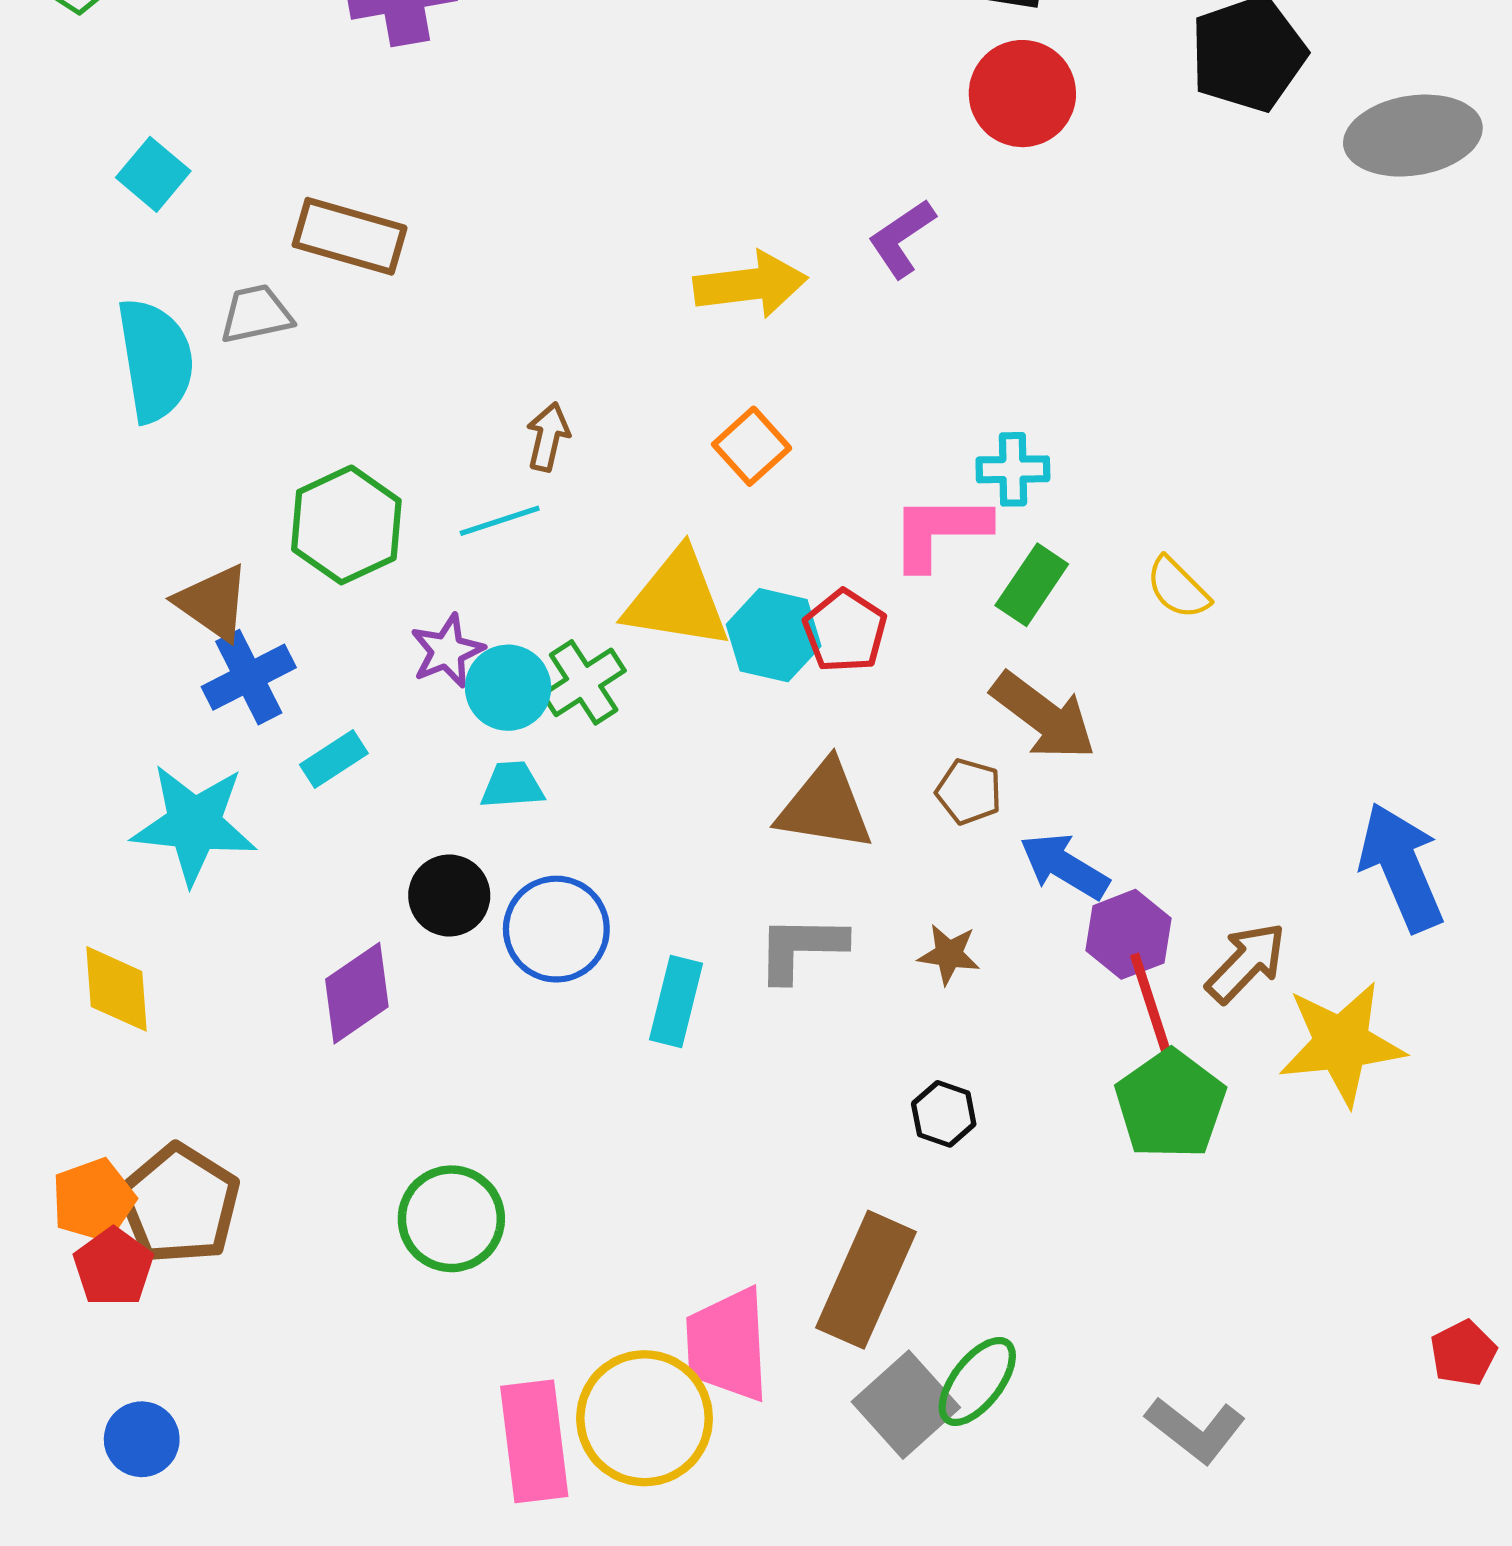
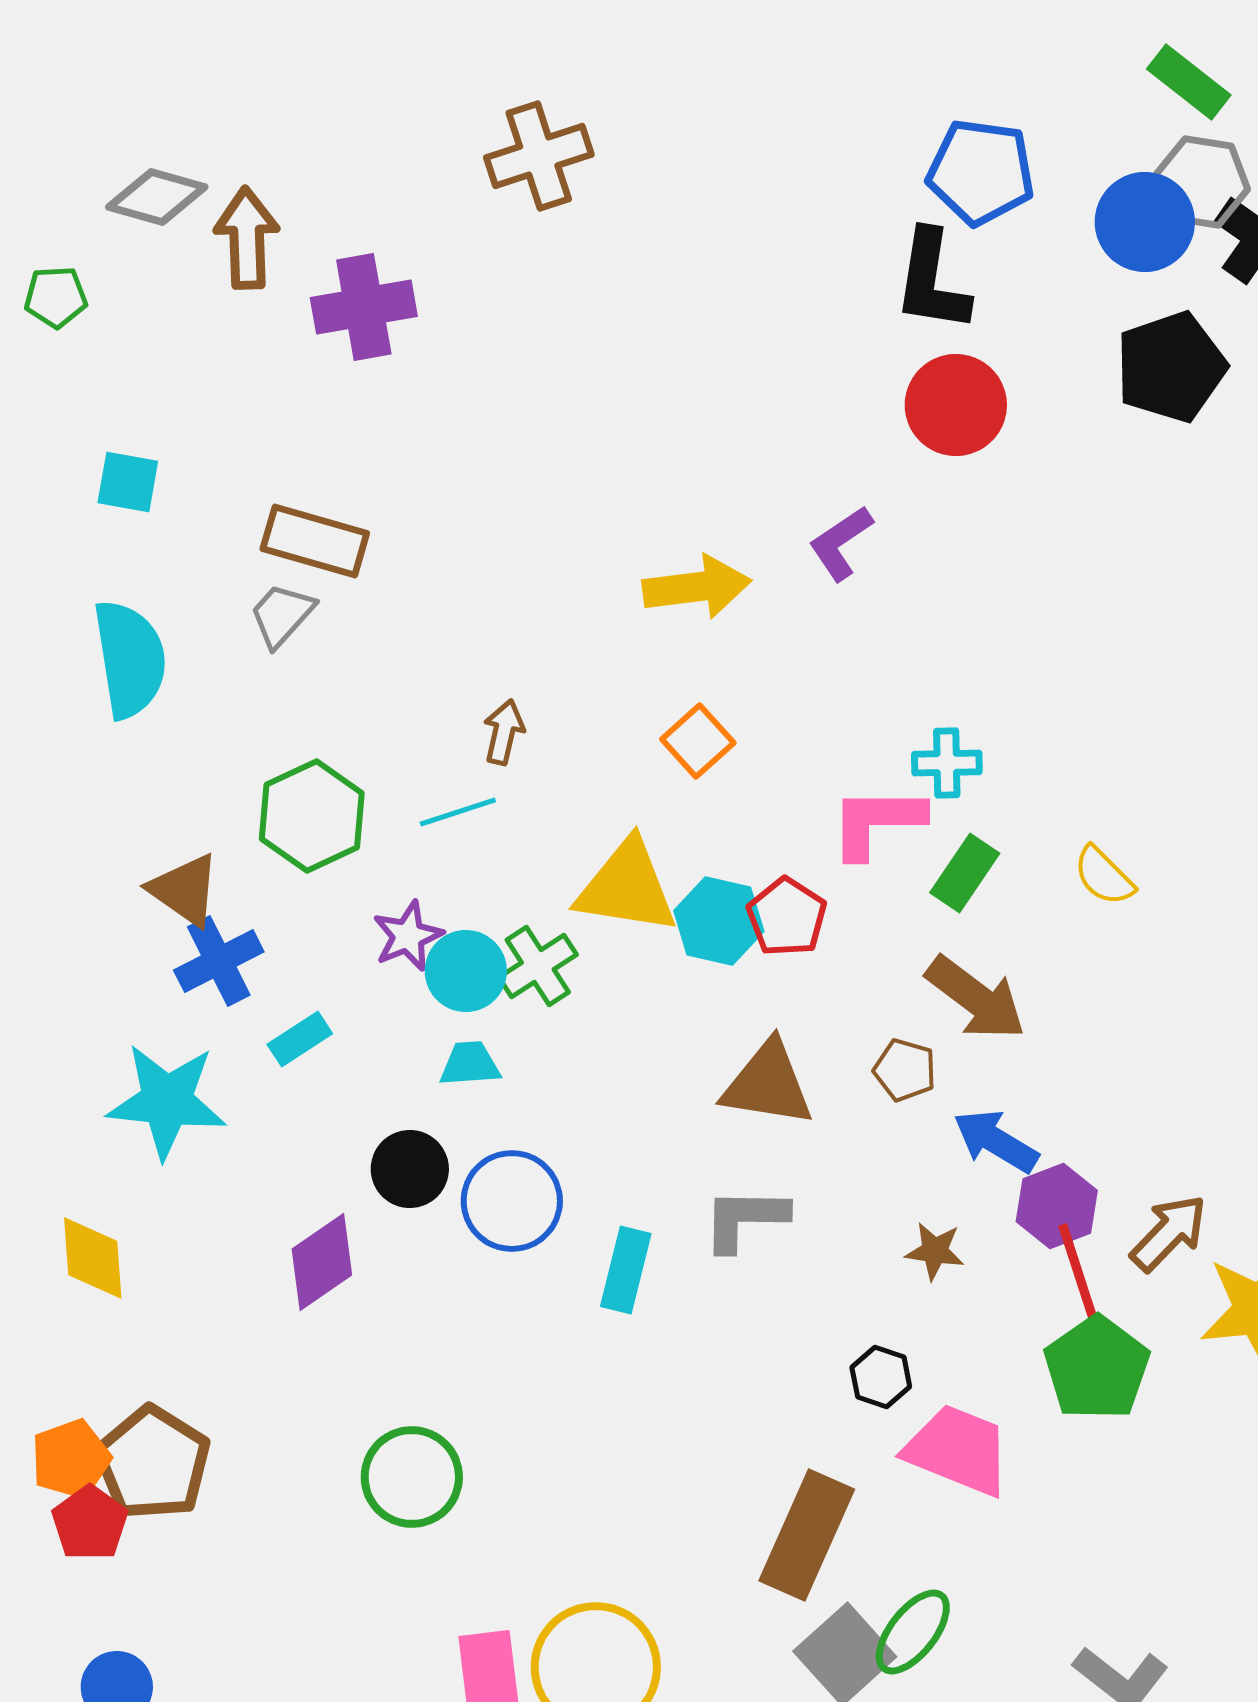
cyan square: (153, 174) -> (128, 482), turned -30
gray trapezoid: (256, 314) -> (282, 615), moved, turned -36
brown star: (949, 954) -> (935, 1251), moved
pink trapezoid: (727, 1345) -> (958, 1450), moved, turned 115

